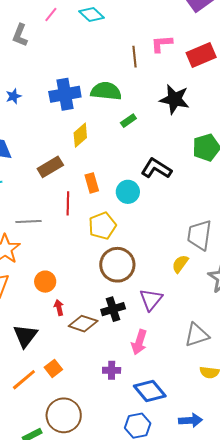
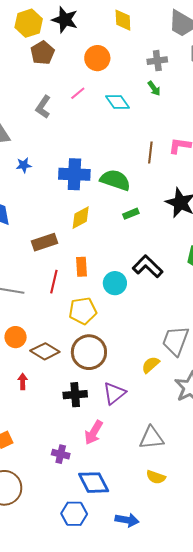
orange circle: (45, 282) -> (16, 337), moved
brown diamond: (83, 324) -> (45, 351), moved

